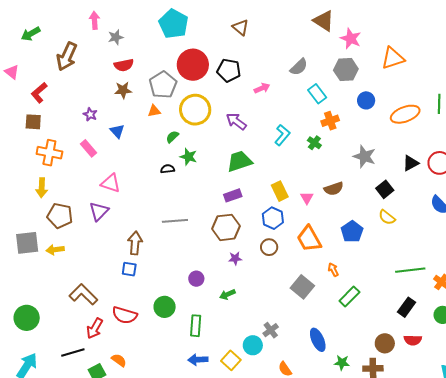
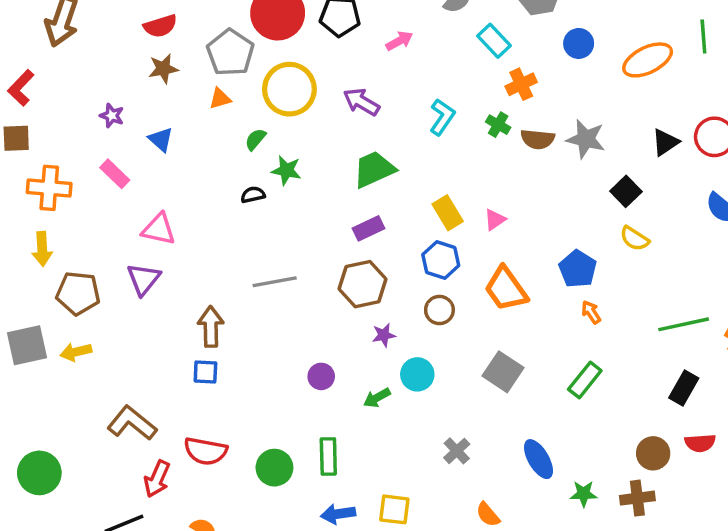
brown semicircle: (334, 189) -> (538, 139), moved, turned 30
pink triangle: (307, 198) -> (495, 220), turned 32
orange arrow: (333, 270) -> (591, 312), moved
green circle: (165, 307) -> (274, 468), moved
cyan circle: (253, 345) -> (417, 374), moved
yellow square: (231, 360) -> (394, 509), turned -30

